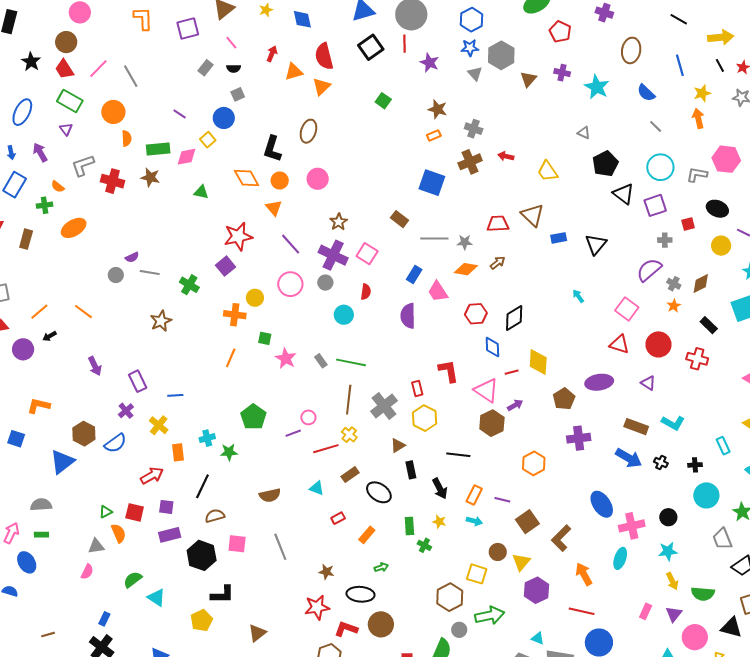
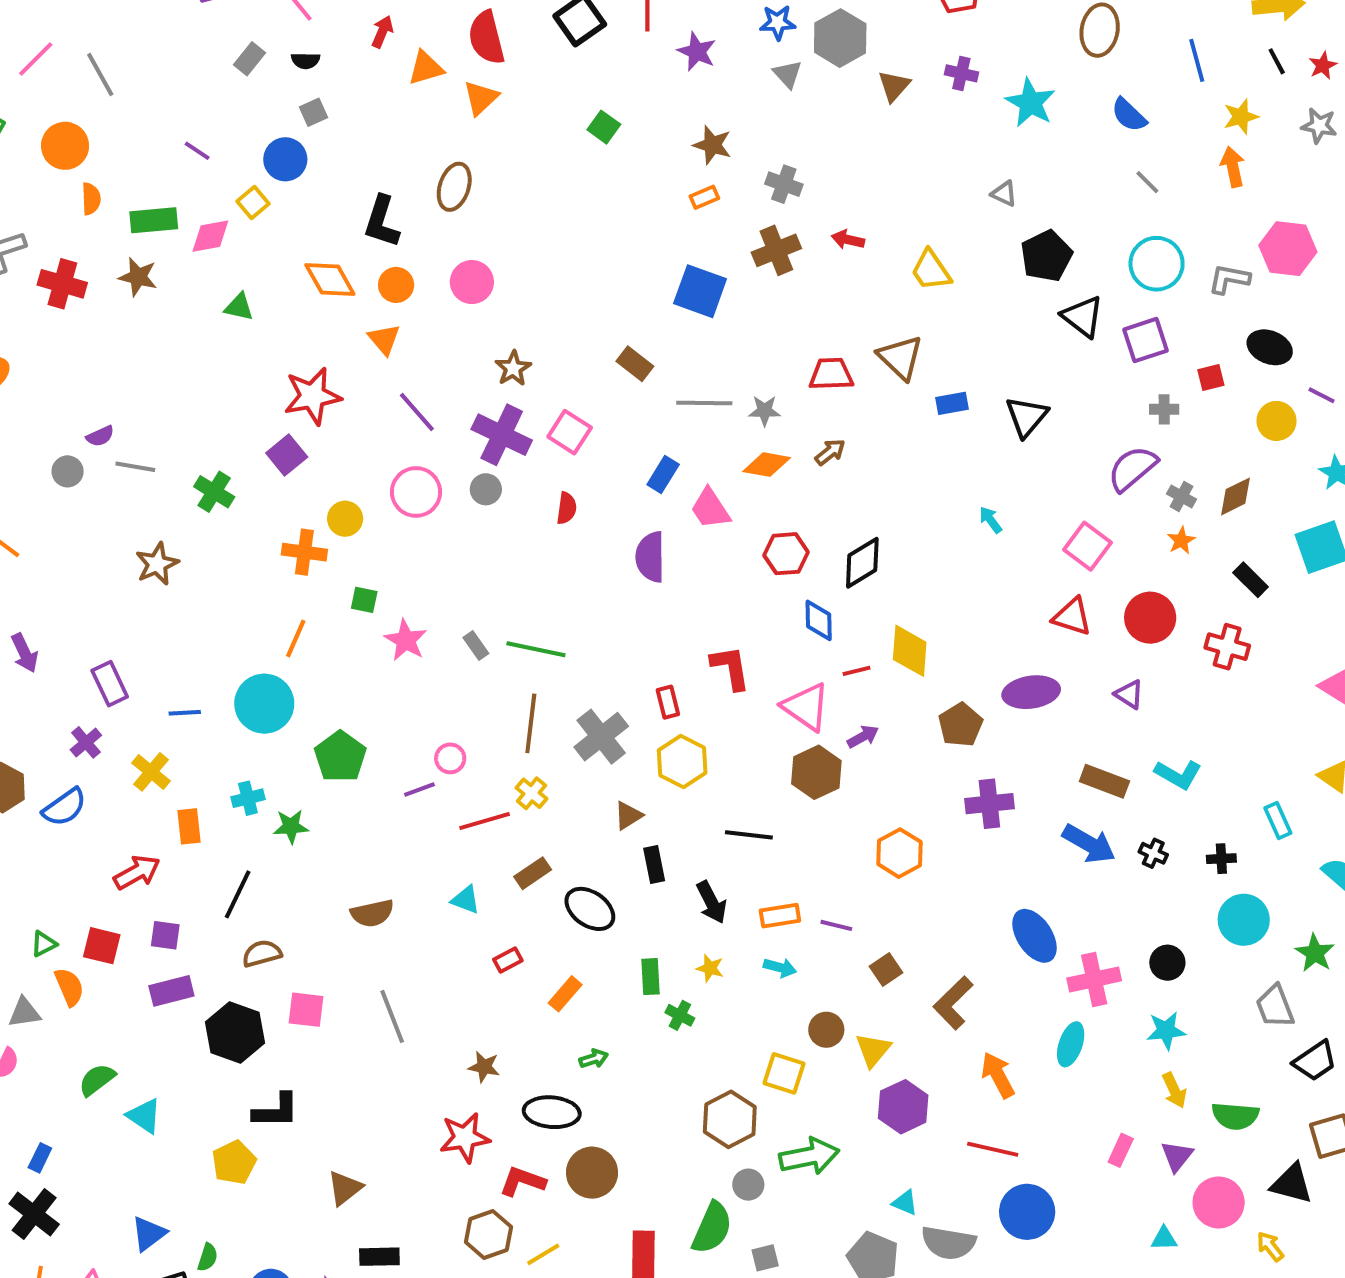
cyan circle: (344, 315) -> (264, 704), moved, size x1.5
orange rectangle: (474, 495) -> (780, 916), turned 54
brown square: (527, 522) -> (886, 969), size x0.7

